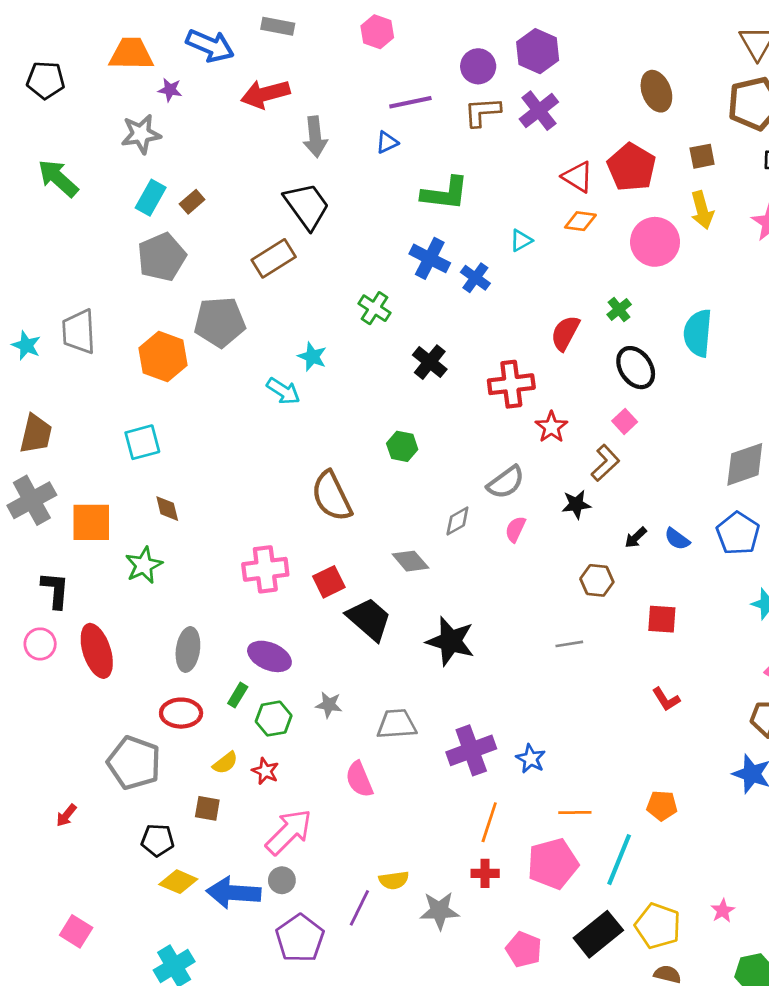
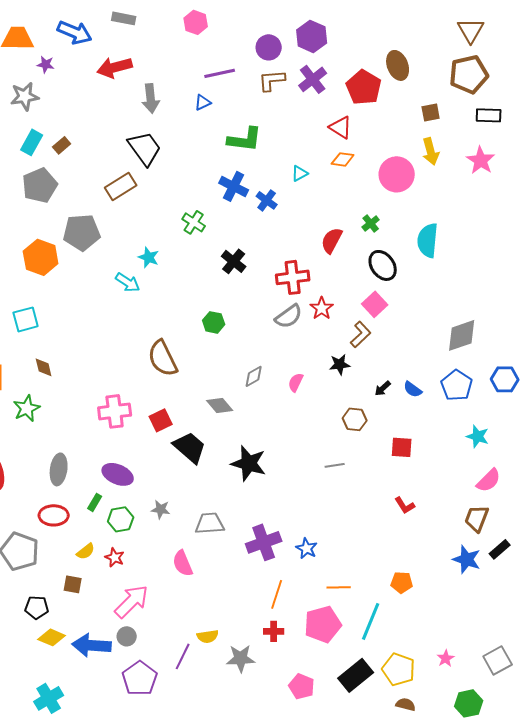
red pentagon: (632, 167) -> (364, 87), moved
pink square: (625, 421) -> (375, 304), size x1.4
gray semicircle: (506, 482) -> (289, 316), moved

